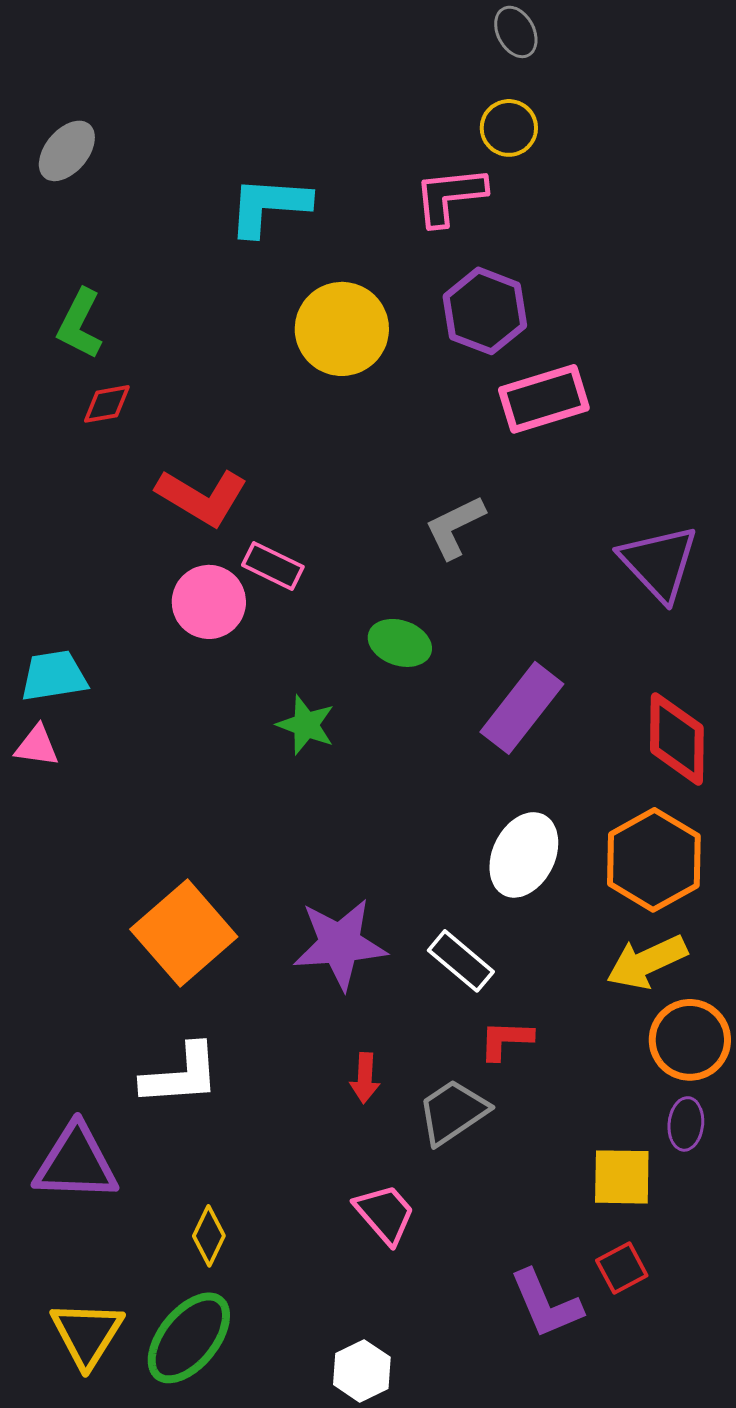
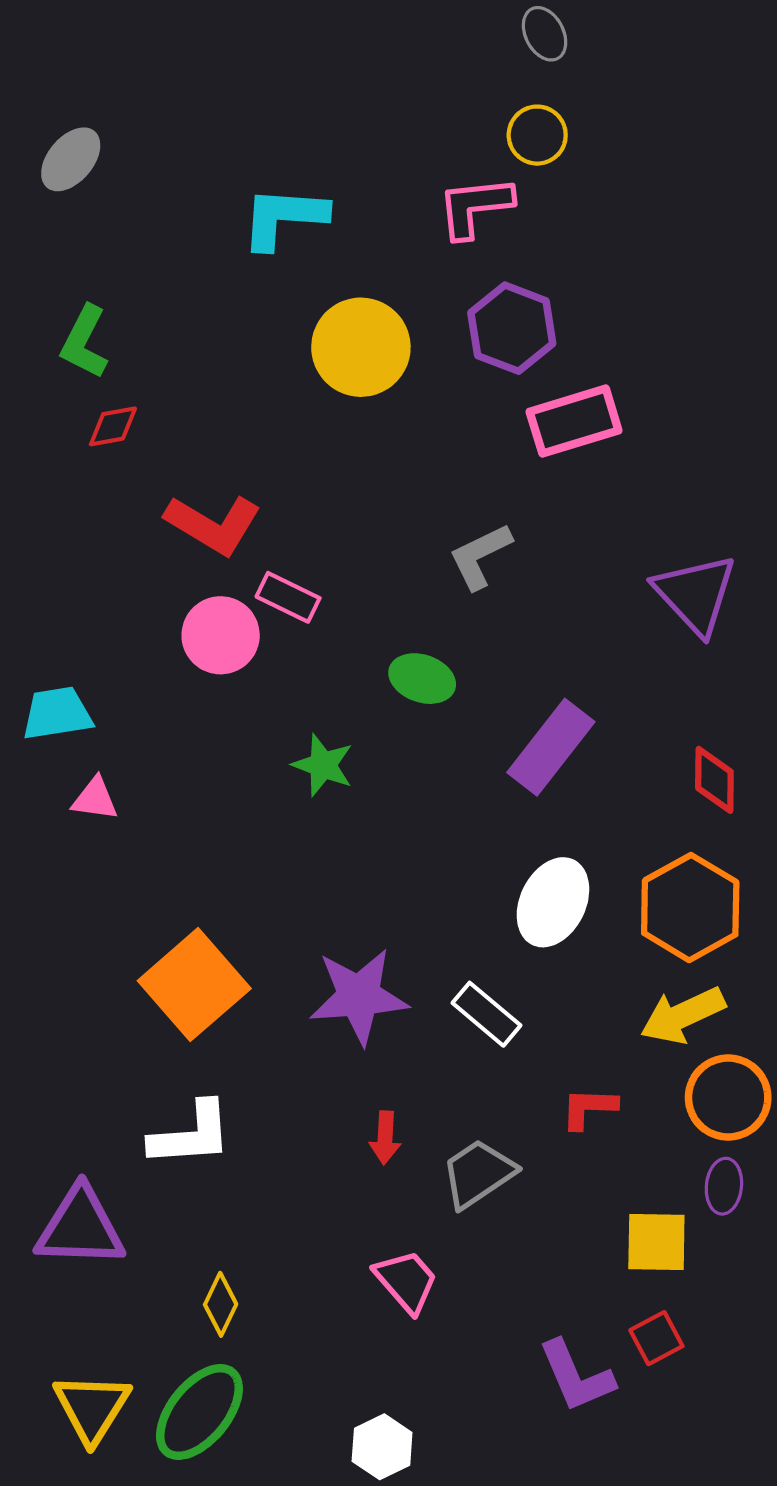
red diamond: (677, 739) -> (714, 780), size x0.7
pink triangle: (37, 746) -> (95, 799), moved
red L-shape: (506, 1040) -> (589, 1108), moved

